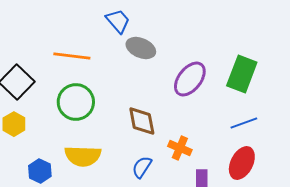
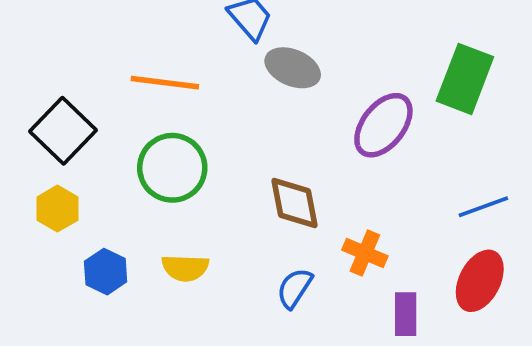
green rectangle: (242, 74) -> (465, 79), moved
yellow semicircle: (83, 156) -> (185, 268), size x0.7
blue hexagon: (40, 171) -> (106, 272), moved

